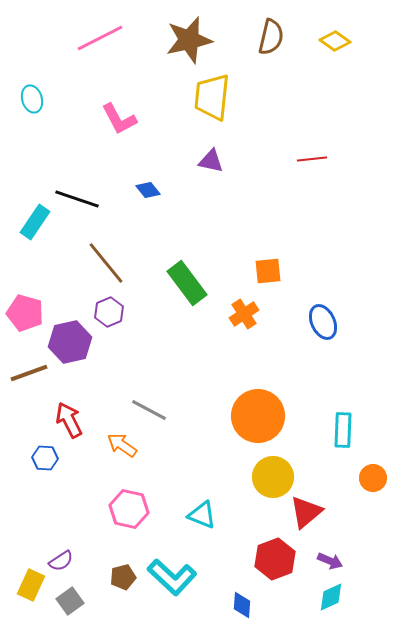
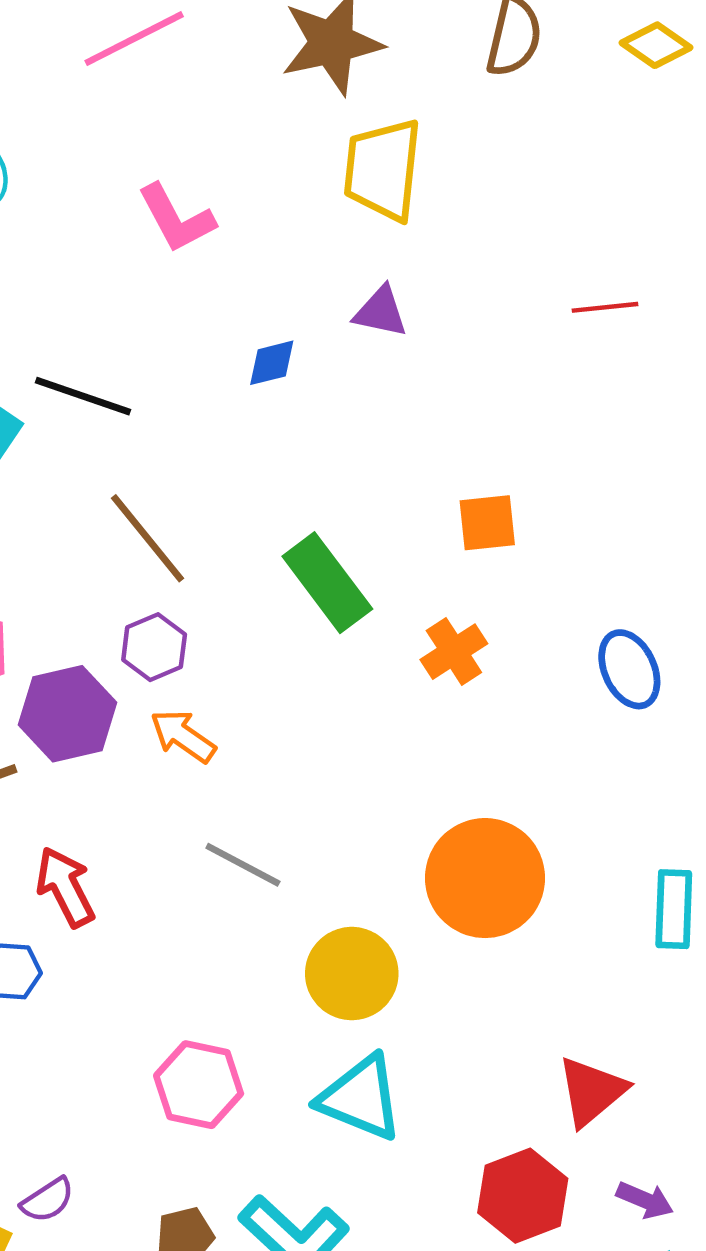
blue diamond: (148, 190) -> (272, 363), moved, turned -65
orange square: (268, 271) -> (487, 523), moved
orange arrow: (122, 445) -> (183, 736), moved
yellow circle: (273, 477) -> (352, 974), moved
cyan triangle: (202, 515) -> (361, 1098), size x1.4

